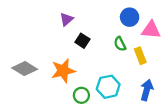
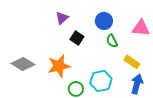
blue circle: (130, 17) -> (104, 21), moved
yellow rectangle: (140, 56) -> (132, 62), moved, turned -35

